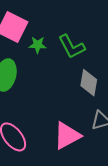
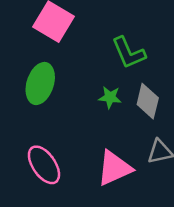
green star: (38, 45) -> (110, 97), moved

